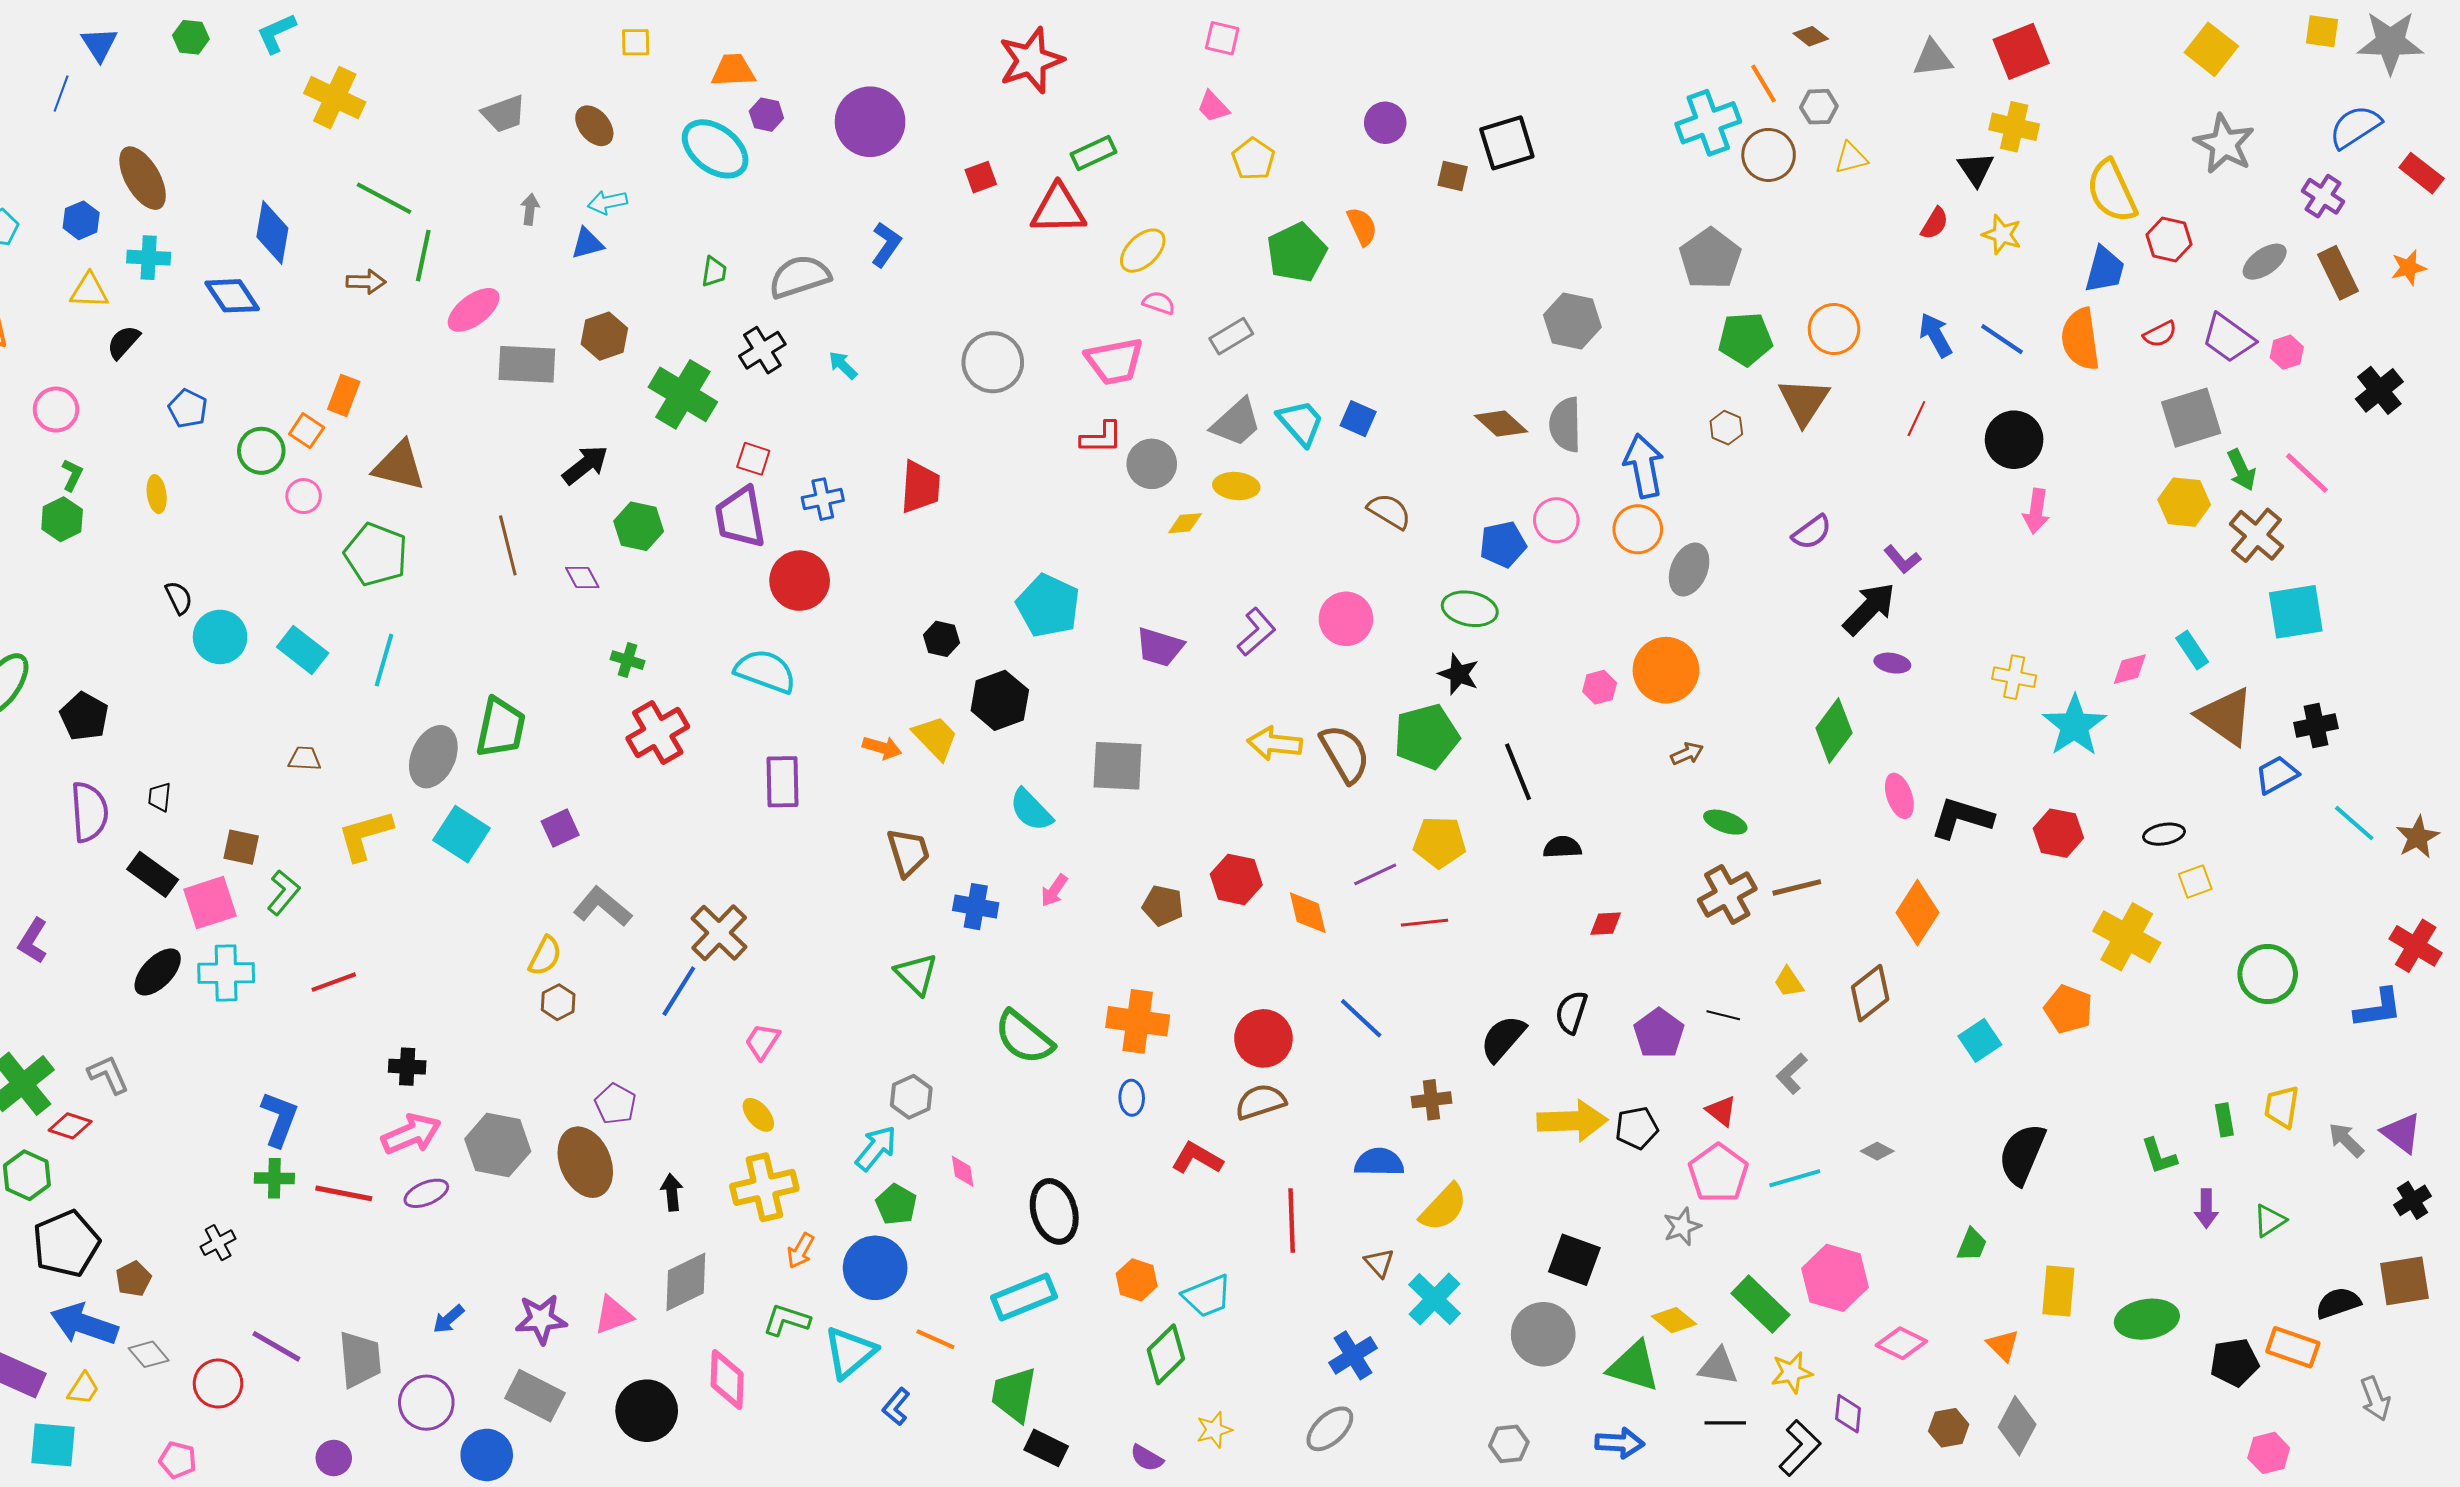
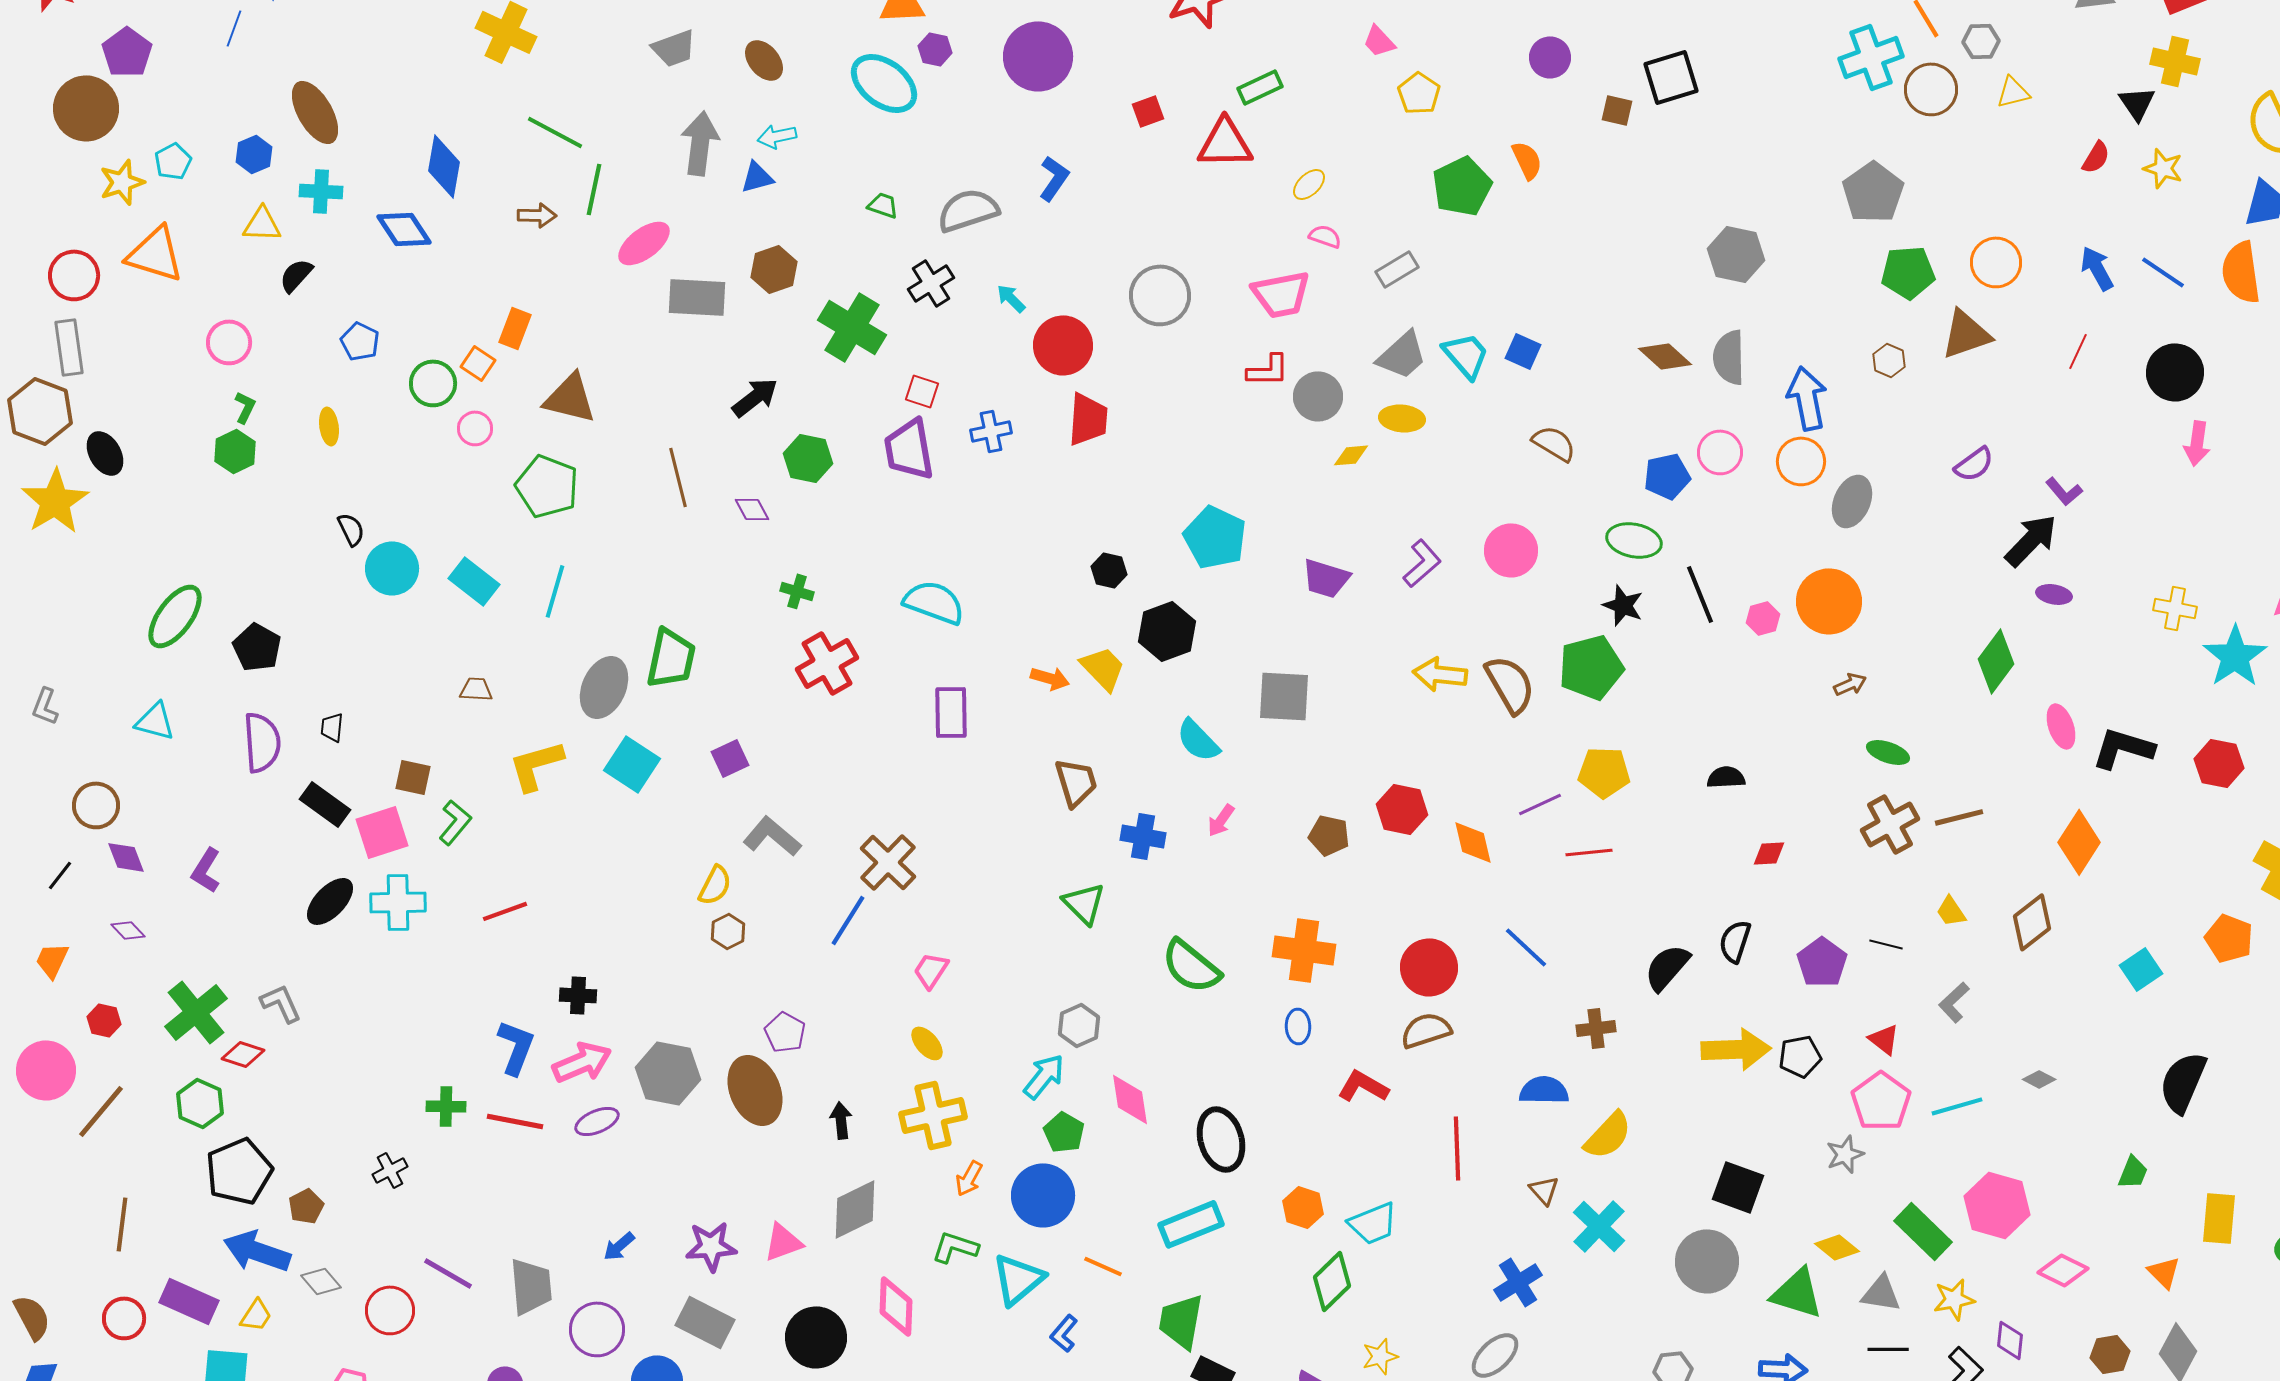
gray arrow: (530, 209) -> (700, 143), size x2.0
yellow ellipse: (1143, 251) -> (1309, 184), size x0.7
green trapezoid: (714, 272) -> (883, 205), turned -80
brown triangle: (1804, 401) -> (1966, 334), turned 38
red circle: (800, 581) -> (1063, 345), moved
black line: (1518, 772) -> (1700, 594), moved
blue L-shape: (279, 1119) -> (516, 1047), moved
pink diamond: (963, 1171) -> (1130, 1099), size x1.6

